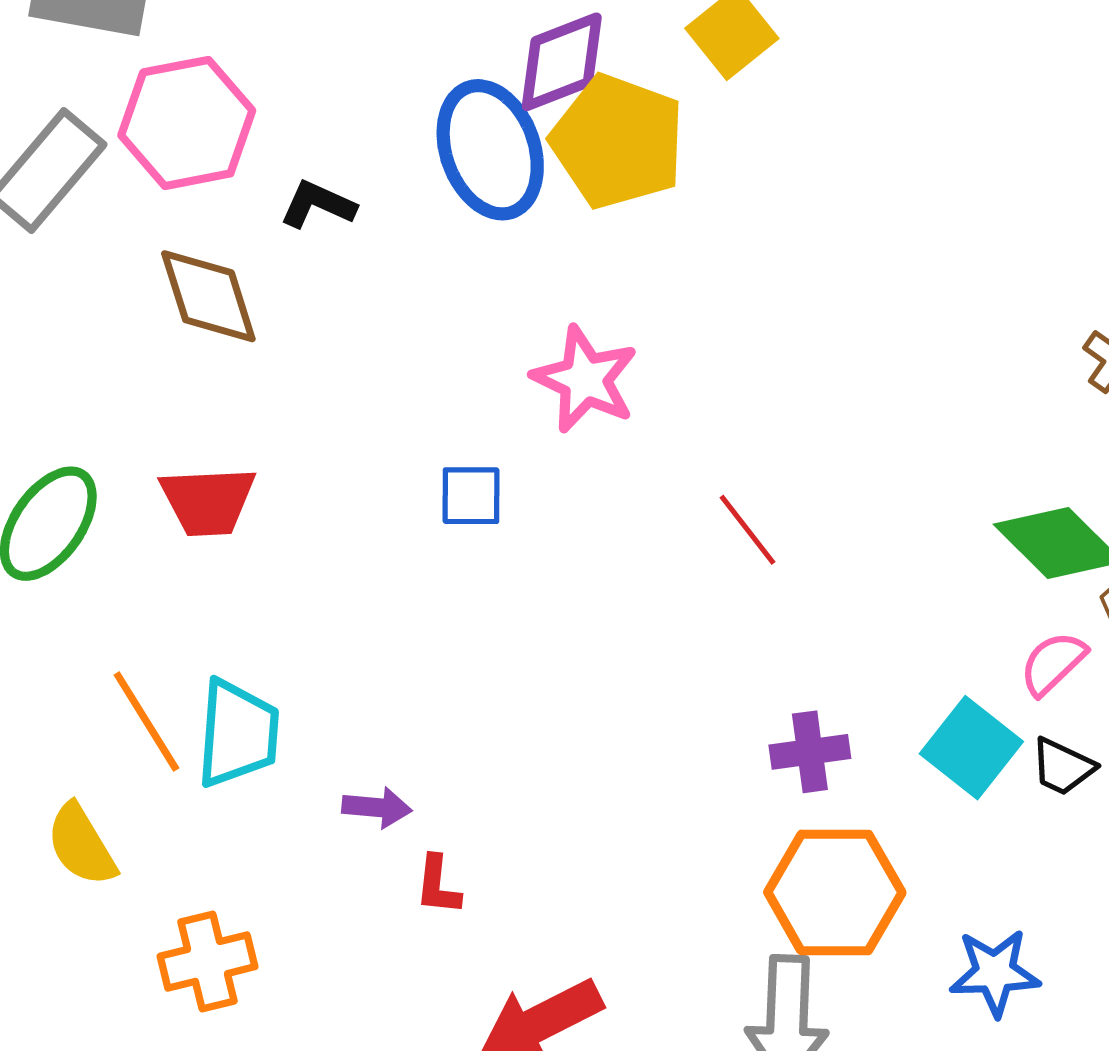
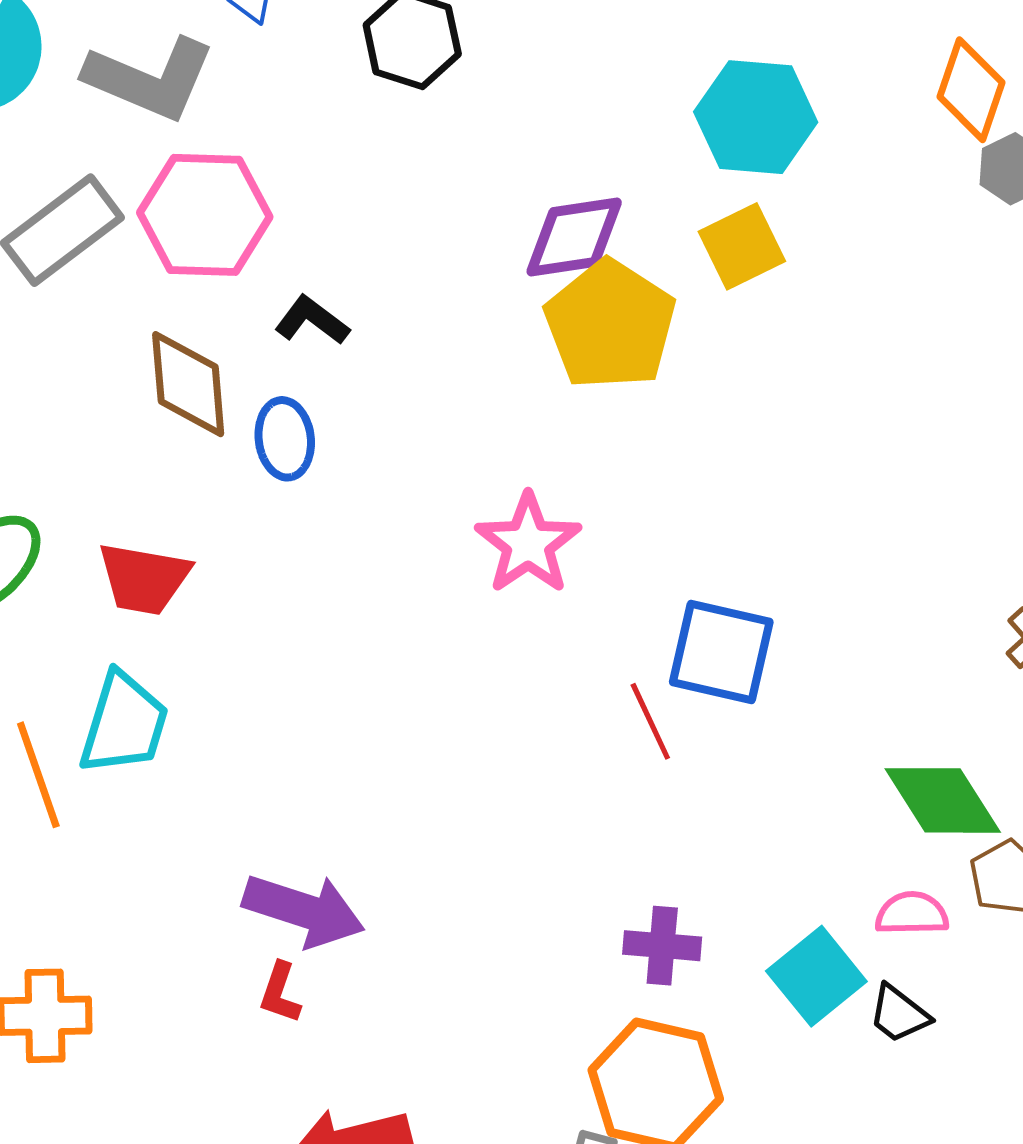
blue ellipse: (490, 150) -> (285, 439), moved, size x0.6
blue square: (471, 496) -> (721, 652), moved, size x1.6
pink semicircle: (1053, 663) -> (912, 914), turned 30
cyan trapezoid: (238, 733) -> (124, 724), moved
purple arrow: (377, 807) -> (304, 910), moved, size x1.8

